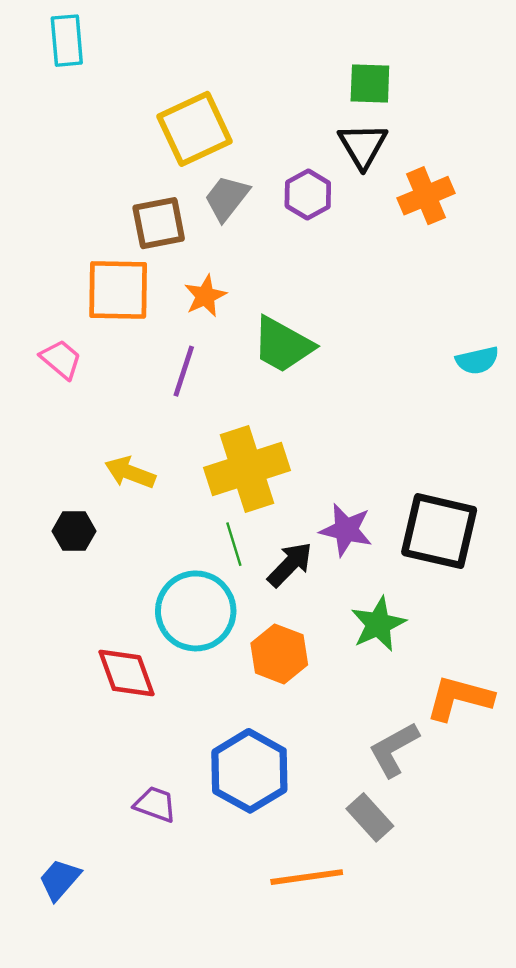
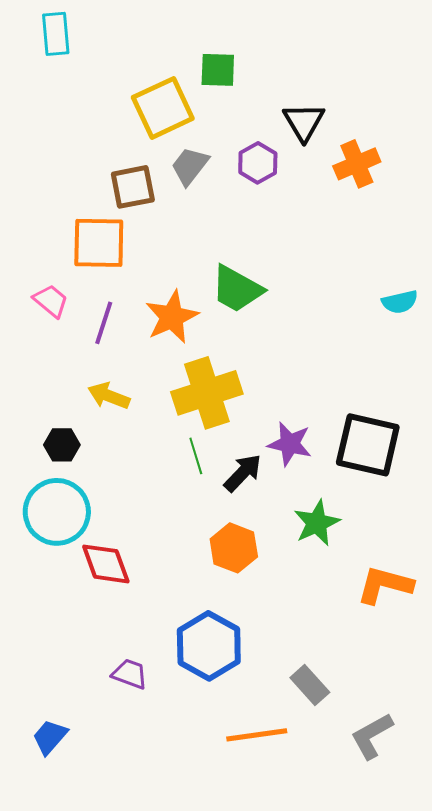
green square: (370, 84) -> (218, 70), moved
orange star: (205, 296) -> (172, 317), moved, size x1.5
purple line: (184, 371) -> (104, 323), moved
cyan circle: (196, 611) -> (57, 512), moved
gray L-shape: (394, 749) -> (372, 736), moved

